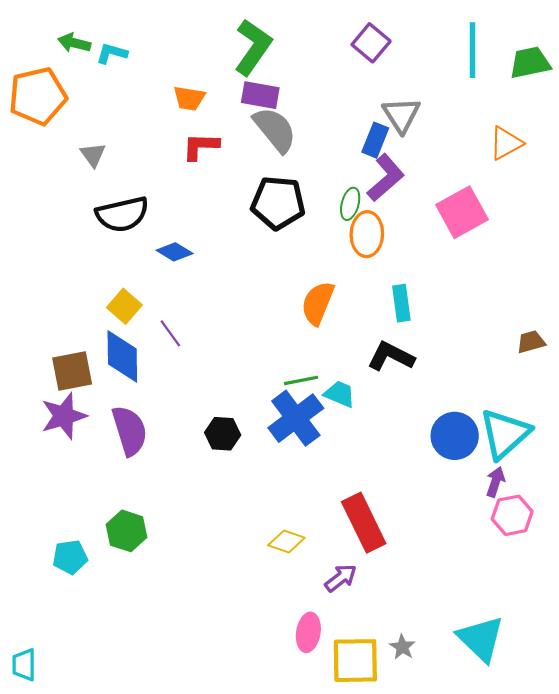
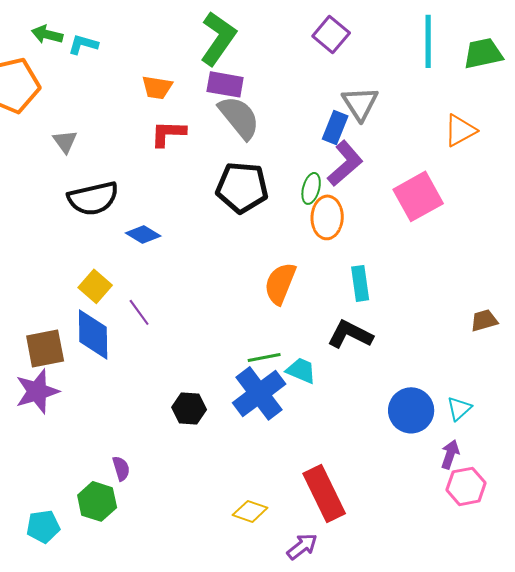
purple semicircle: (130, 431) -> (121, 468), moved, size x0.5
cyan triangle: (505, 434) -> (459, 408), size x0.5

